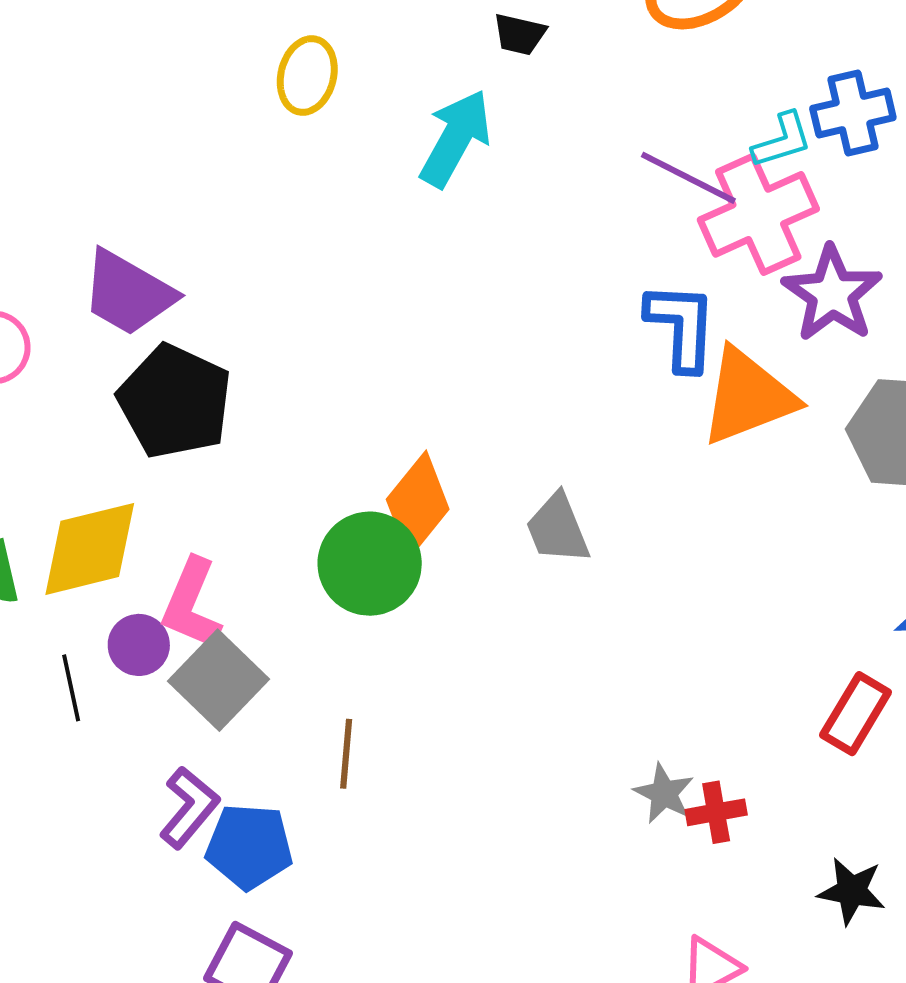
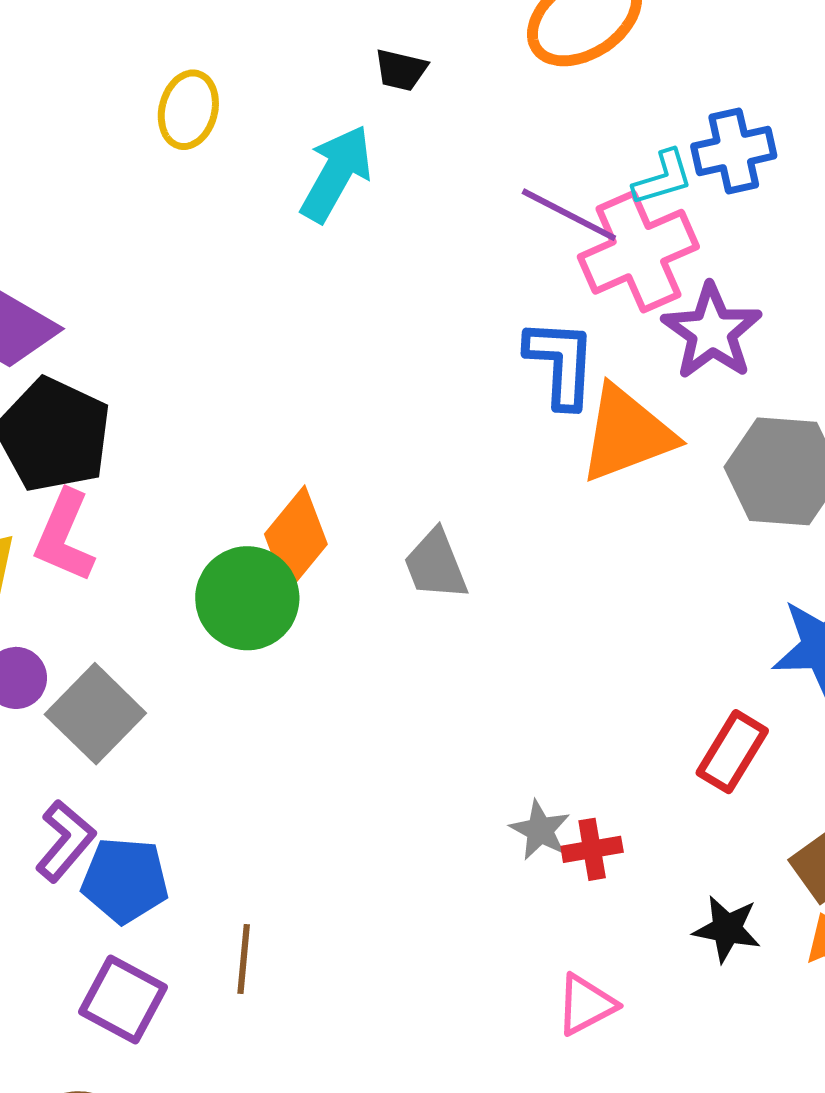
pink L-shape: (192, 604) -> (64, 536), moved
brown line: (346, 754) -> (244, 959), moved

